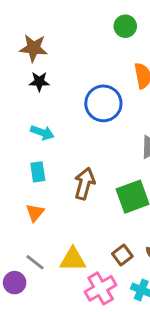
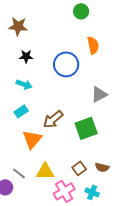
black star: (39, 82) -> (26, 56), moved
cyan rectangle: (38, 172) -> (21, 111), turned 64
brown arrow: (84, 184) -> (53, 119), turned -145
orange triangle: (35, 213) -> (32, 139), moved, size x1.5

